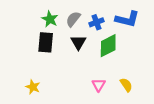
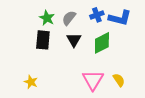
blue cross: (97, 22) -> (97, 15), moved
pink triangle: (99, 85) -> (93, 80), size x1.6

